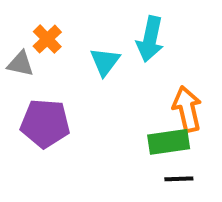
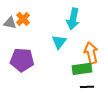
cyan triangle: (105, 62) -> (59, 42), moved
gray triangle: (21, 64) -> (10, 23), moved

